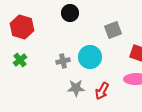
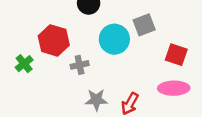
red hexagon: (22, 27) -> (54, 40), moved
cyan circle: (90, 57) -> (114, 39), moved

